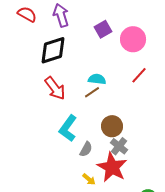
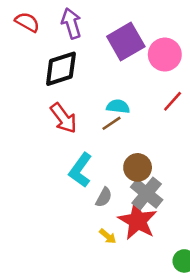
purple square: (103, 29) -> (126, 42), size x1.6
gray cross: (119, 146) -> (147, 193), size x1.4

